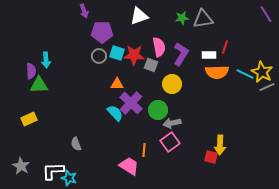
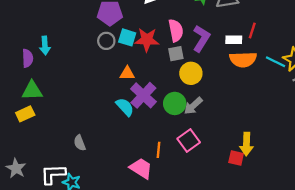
gray square: (151, 65) -> (176, 54), moved, turned -32
green triangle: (39, 85) -> (32, 91), moved
gray arrow: (172, 123) -> (193, 106), moved, turned -30

